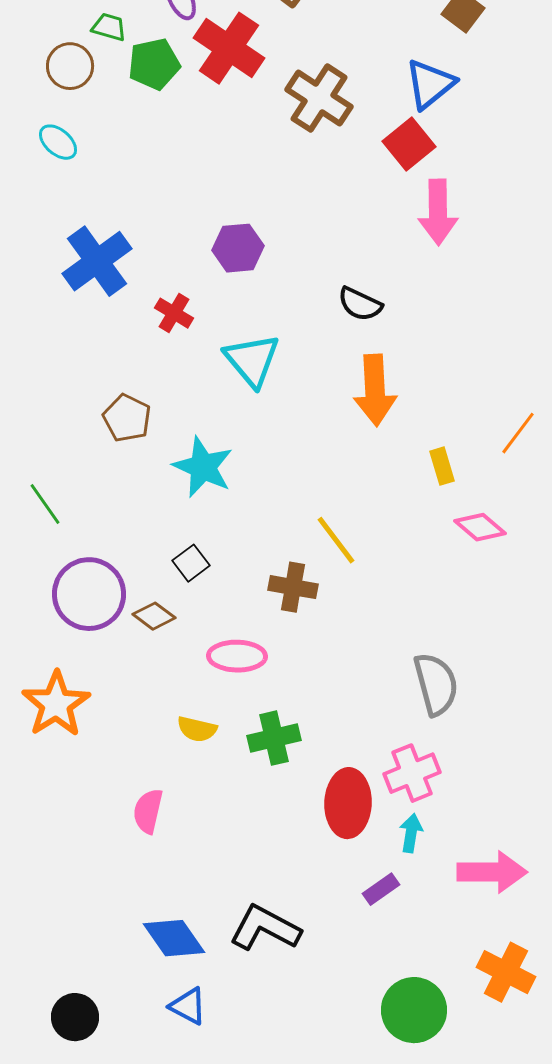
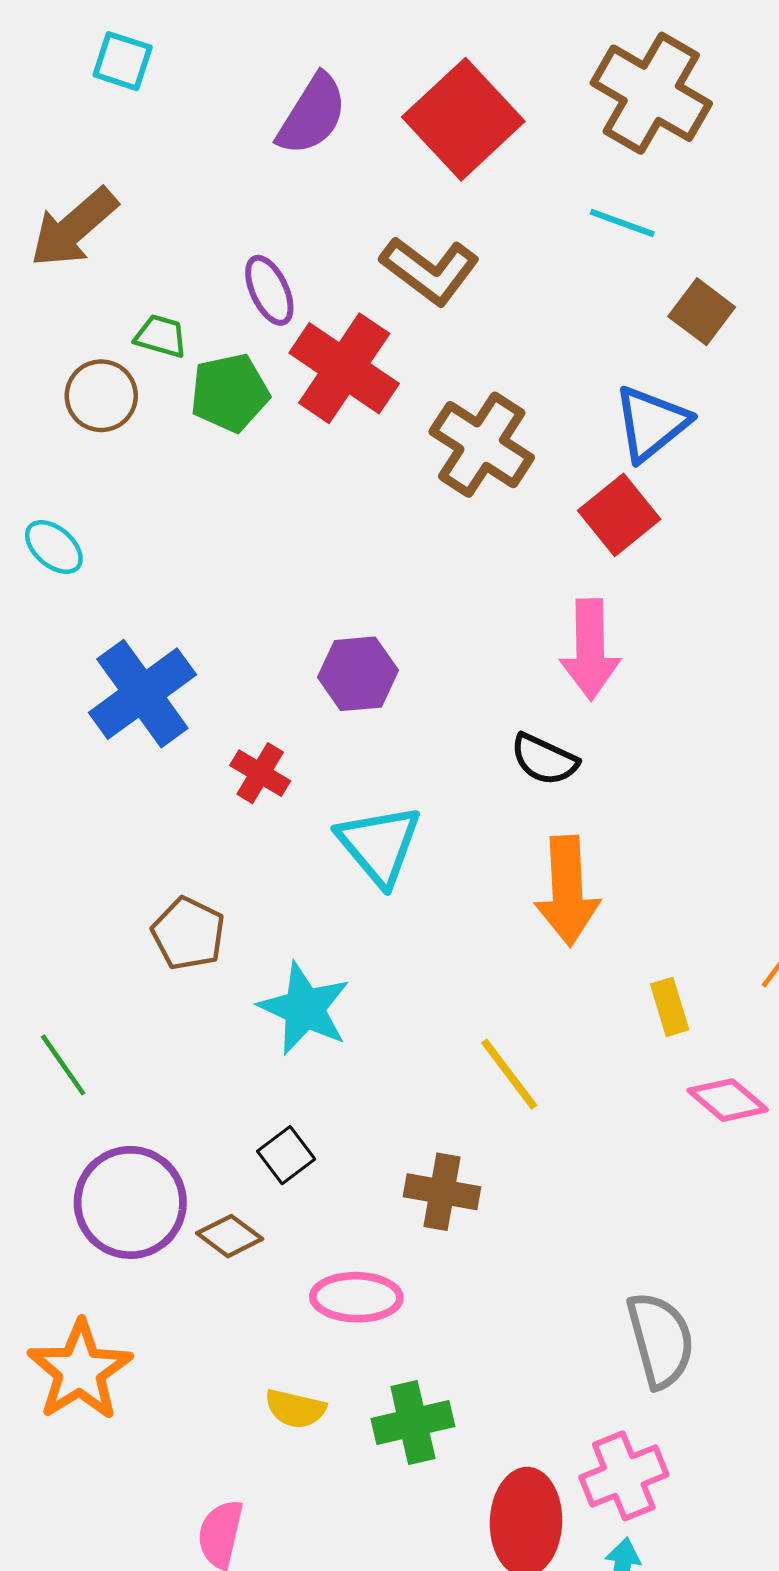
cyan ellipse: (58, 142) -> (54, 547), moved
pink arrow: (438, 212) -> (590, 649), moved
yellow line: (336, 540) -> (509, 1074), moved

